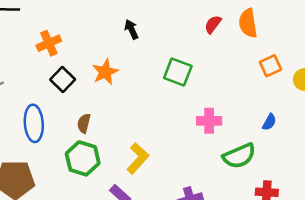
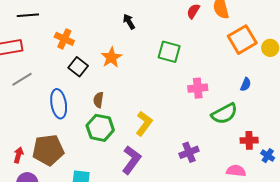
orange cross: (49, 43) -> (64, 39), turned -36
orange square: (271, 66) -> (242, 40), size x1.6

